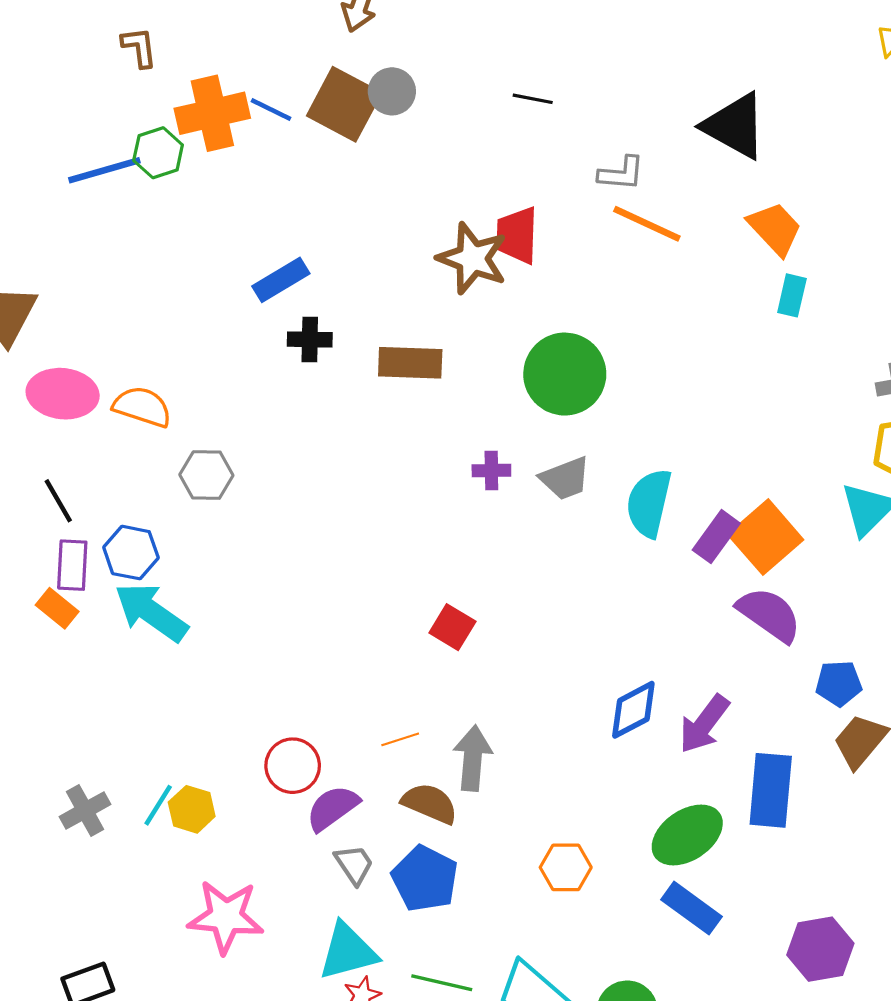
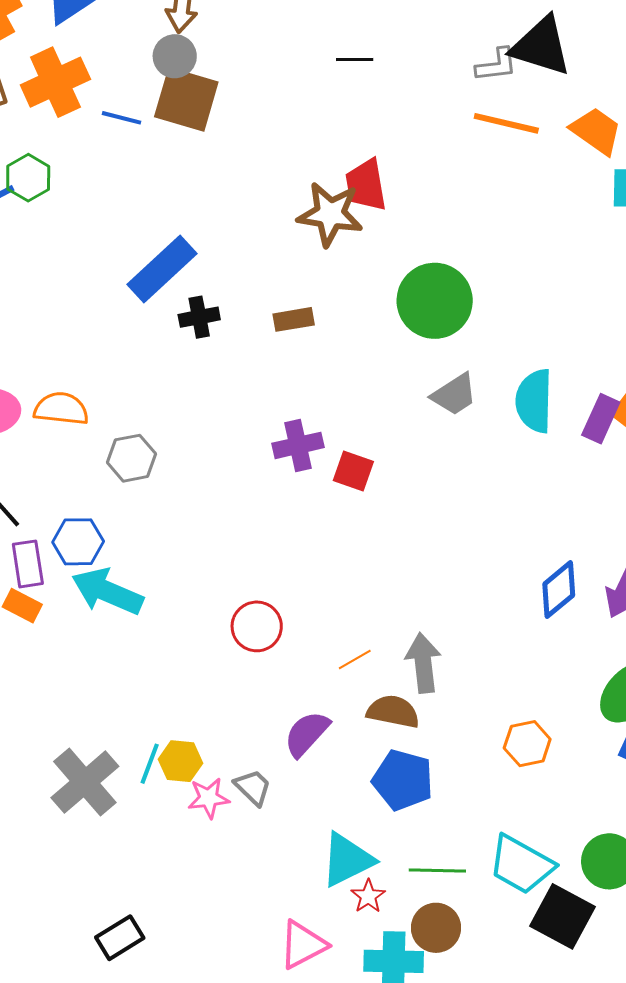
gray circle: (392, 91) -> (175, 56), moved
orange cross: (212, 113) -> (55, 82), moved
gray L-shape: (621, 173) -> (497, 65), moved
orange line: (647, 224) -> (506, 123), moved
blue rectangle: (281, 280) -> (162, 269), size x1.4
brown rectangle: (410, 363) -> (294, 319), size x0.7
purple cross: (491, 470) -> (298, 445), moved, size x1.4
red square: (452, 627) -> (353, 471), moved
red circle: (293, 766) -> (257, 626), moved
gray cross: (85, 811) -> (85, 782), size x1.5
gray trapezoid: (354, 864) -> (253, 787), moved
pink star: (226, 917) -> (209, 798), moved, size x0.6

